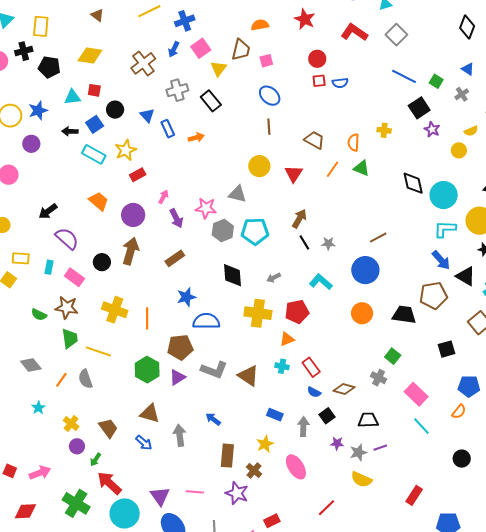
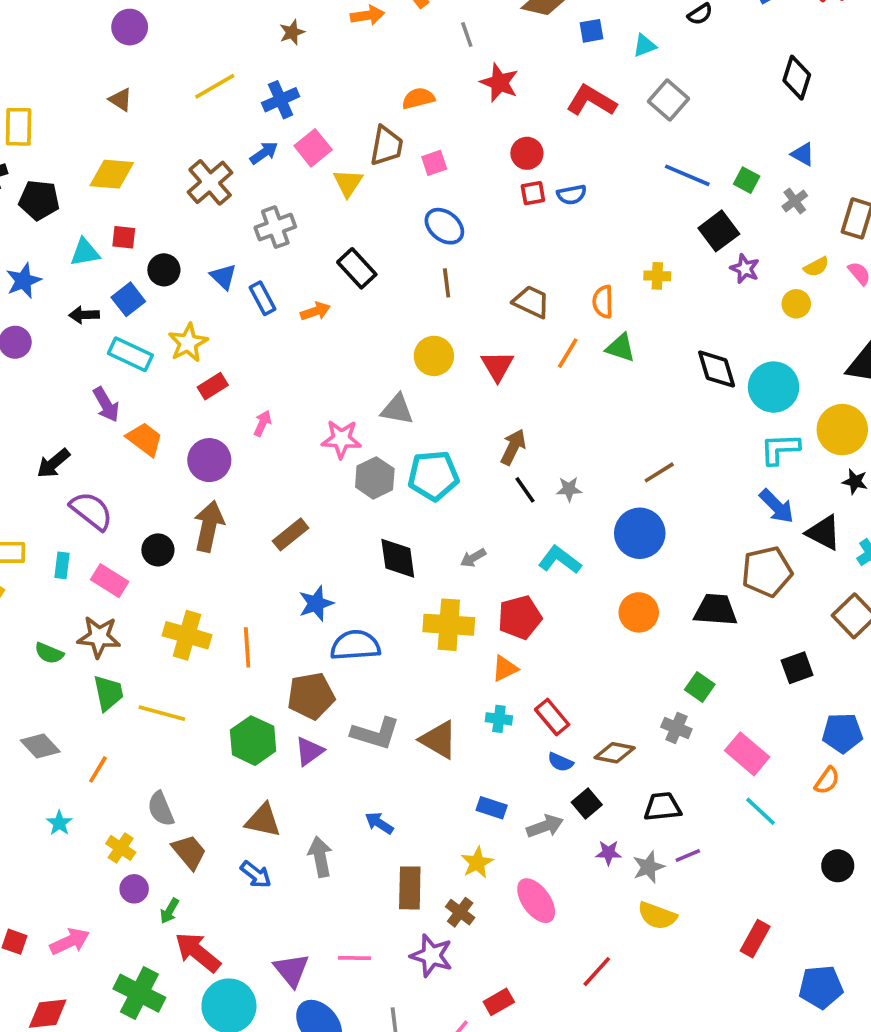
blue arrow: (174, 49) -> (264, 153), turned -147
black rectangle: (211, 101) -> (357, 268), moved
purple arrow: (176, 218) -> (106, 405), moved
gray semicircle: (85, 379) -> (161, 809), moved
gray arrow: (303, 427) -> (545, 826), turned 72

